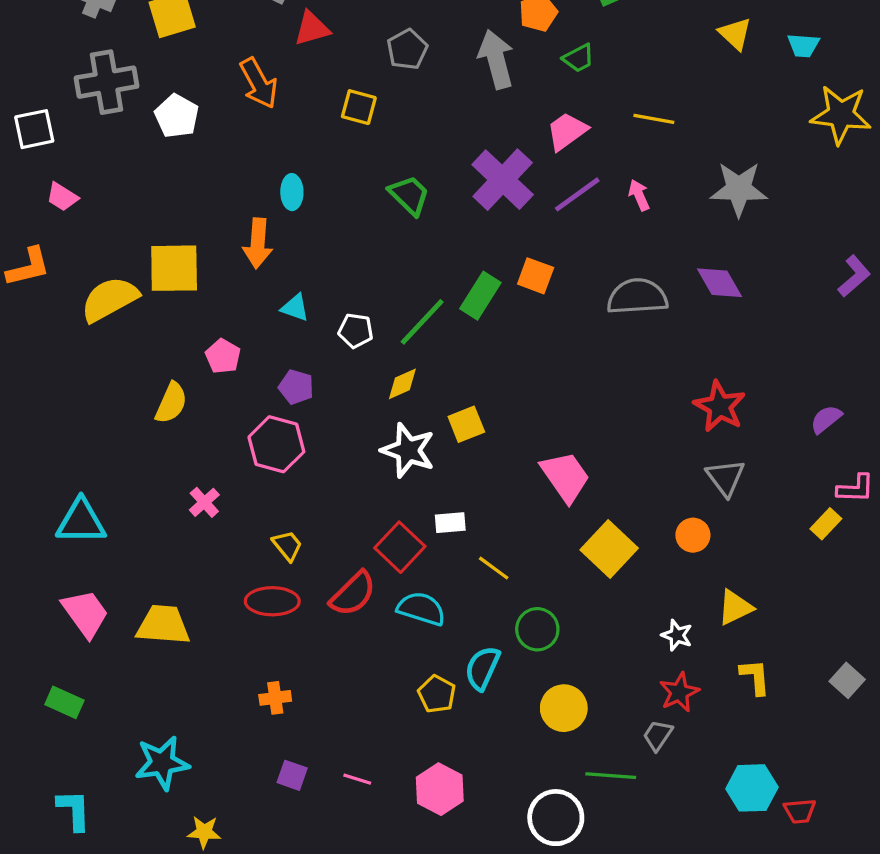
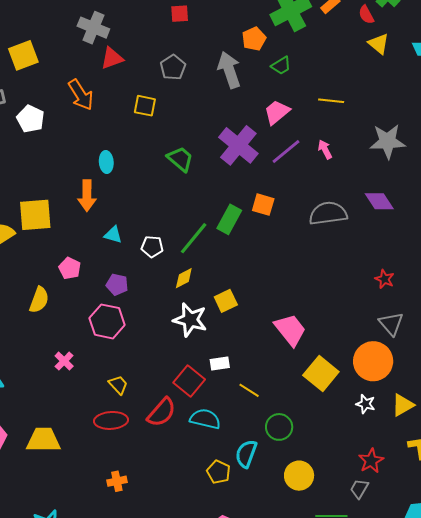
red star: (720, 406) -> (385, 279), size x0.6
orange circle: (693, 535) -> (373, 361), size x1.8
white star: (677, 635) -> (365, 404), moved

